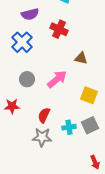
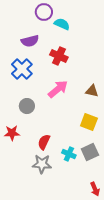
brown triangle: (81, 58) -> (92, 91), moved
pink arrow: (57, 79) -> (58, 89), moved
cyan cross: (69, 127) -> (69, 154), turned 32

